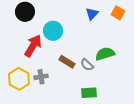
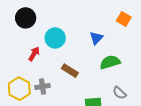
blue triangle: (92, 14) -> (96, 38), moved
red arrow: (33, 46) -> (34, 54), size x0.6
gray semicircle: (87, 65) -> (119, 93), moved

